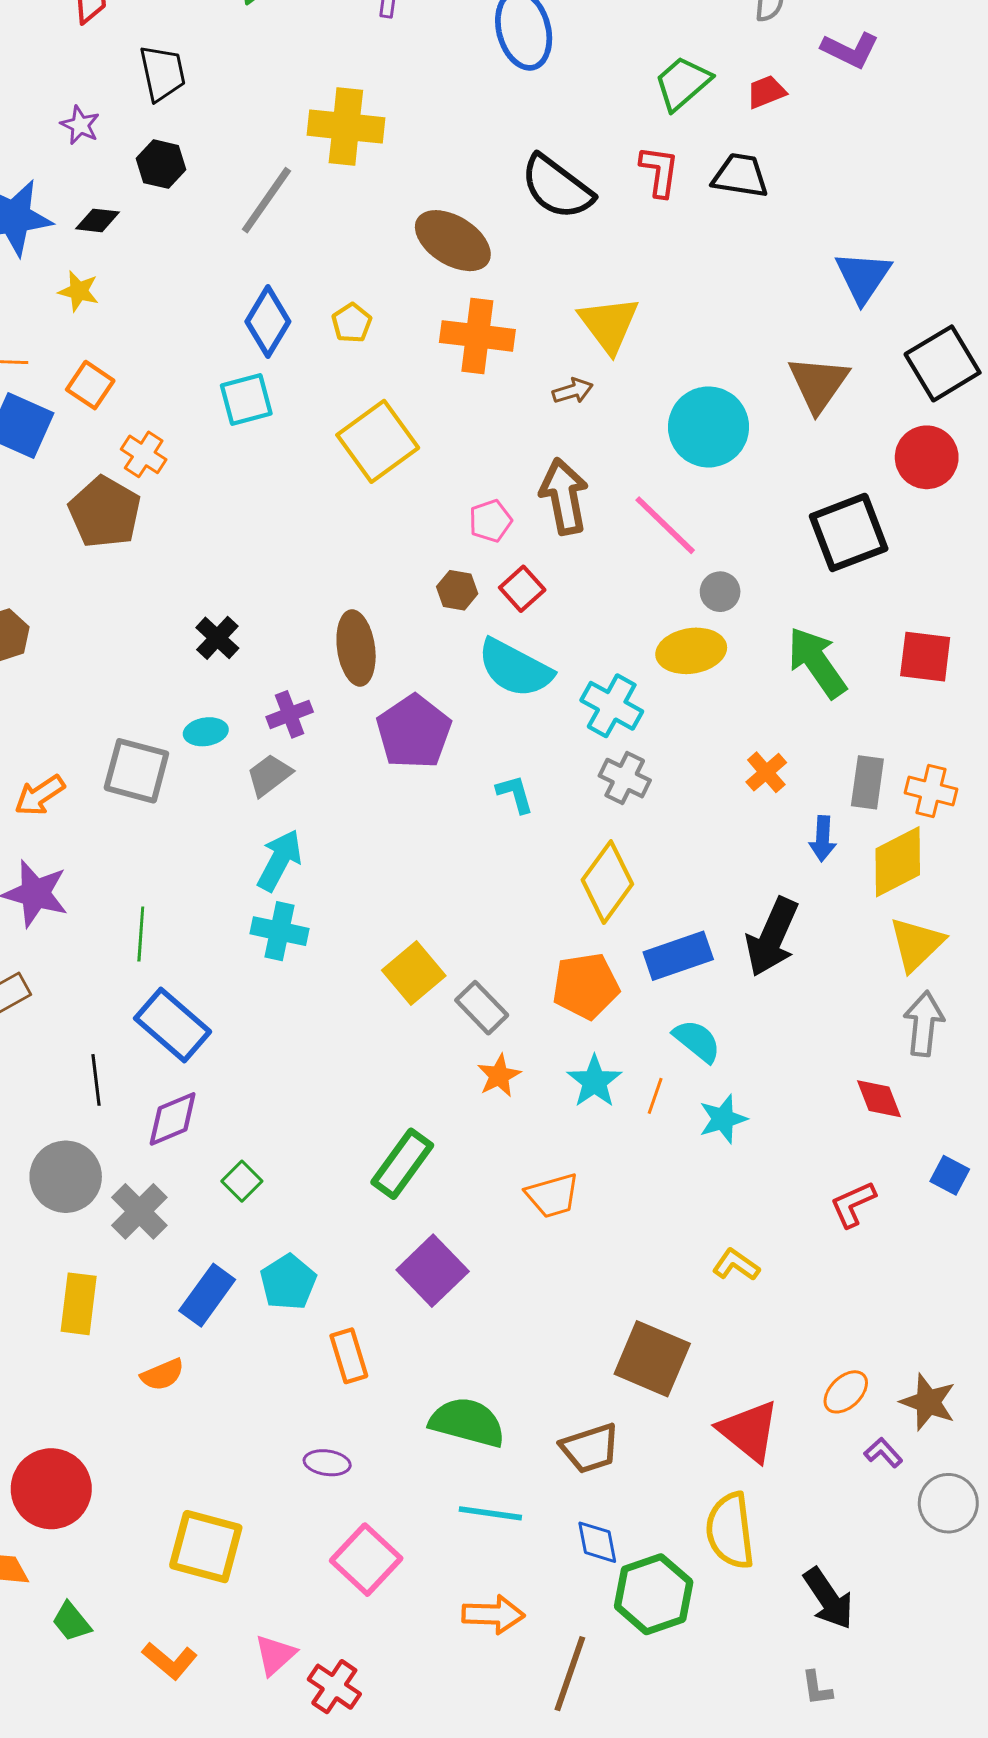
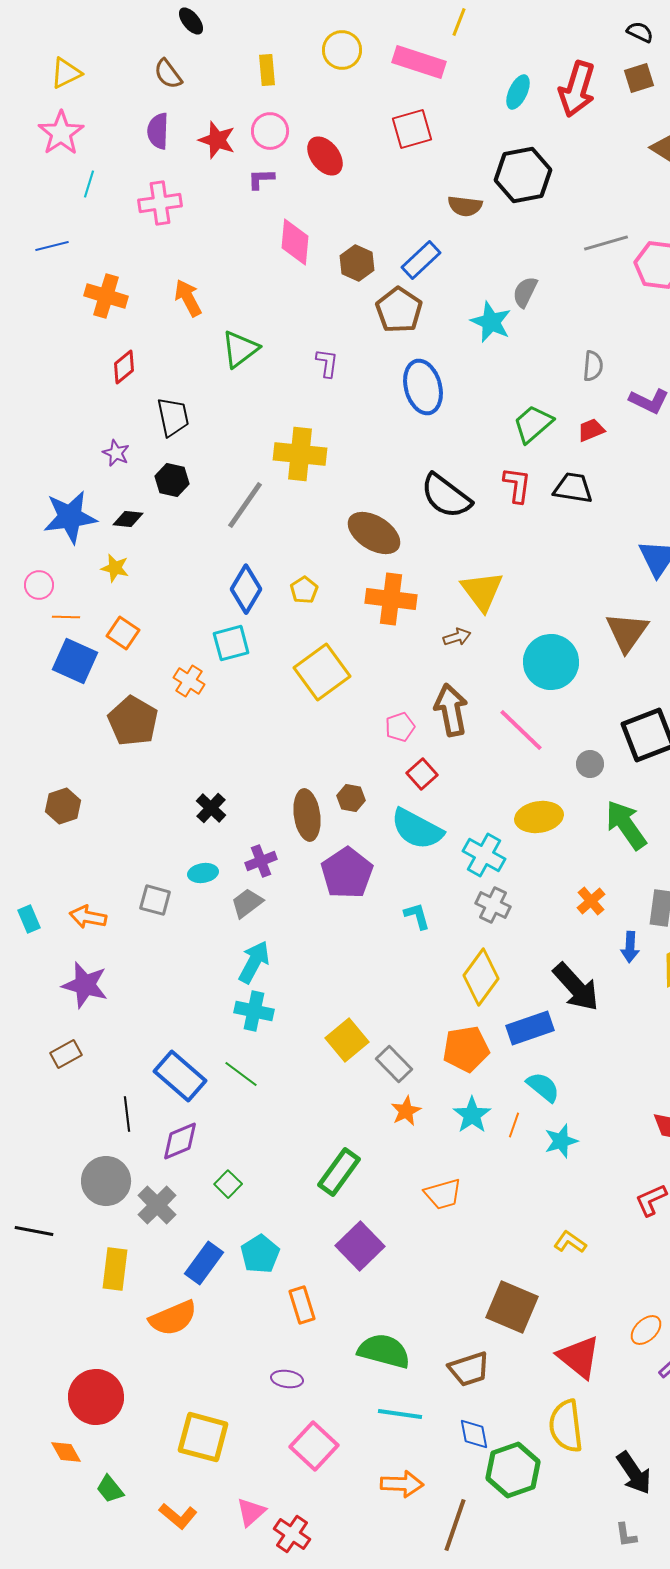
orange cross: (144, 454) -> (189, 681), moved
brown hexagon: (457, 590) -> (351, 798), moved
gray circle: (720, 592) -> (590, 764), moved
gray square: (136, 771) -> (155, 900), size x0.7
orange arrow: (40, 795) -> (88, 917), turned 45
green line: (141, 934) -> (241, 1074), moved, turned -57
black arrow: (772, 937) -> (576, 987), moved, turned -66
orange semicircle: (162, 1375) -> (173, 1318), size x1.6

